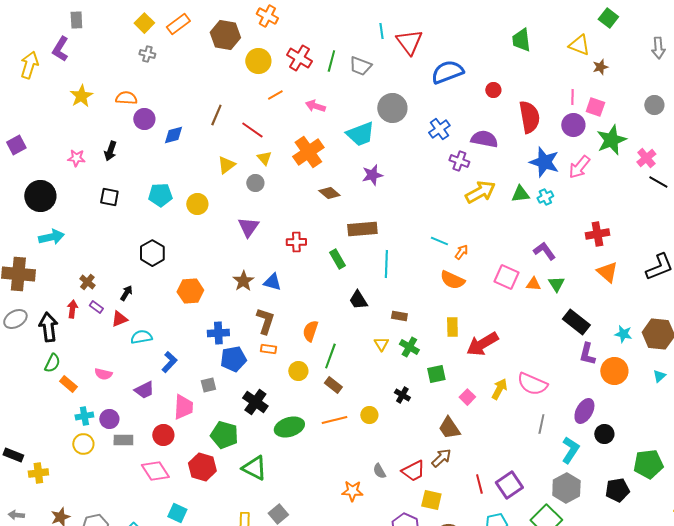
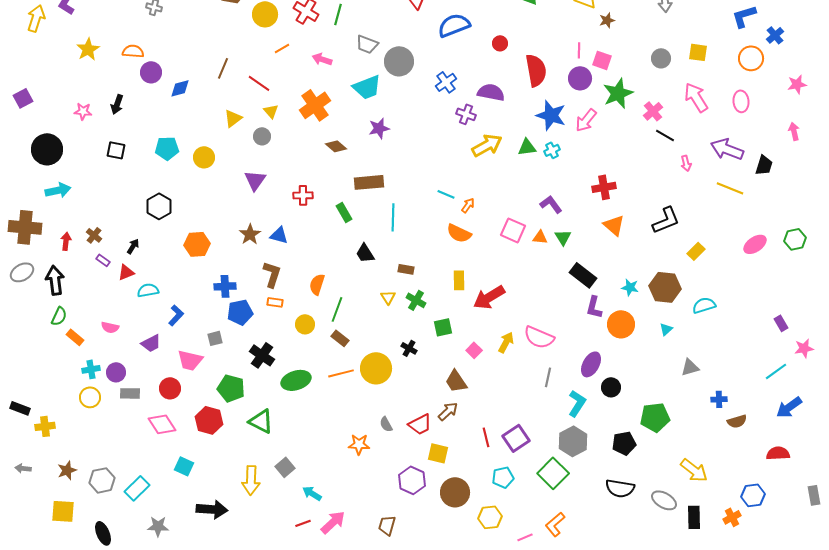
gray trapezoid: (360, 66) -> (367, 44), moved
red arrow: (72, 309) -> (66, 241), moved
pink trapezoid: (183, 407) -> (190, 360), turned 100
yellow circle: (369, 415) -> (376, 368), size x1.8

